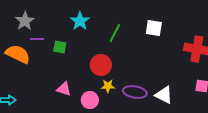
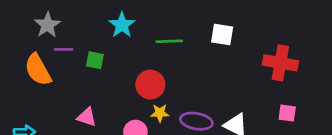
green line: (115, 33) -> (169, 41), turned 60
orange semicircle: (18, 54) -> (38, 70), turned -145
pink triangle: (64, 89) -> (87, 117), moved

